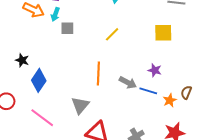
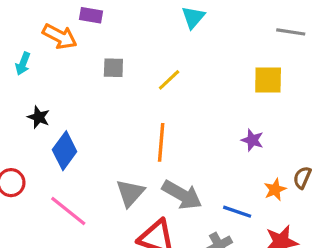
cyan arrow: (55, 14) -> (23, 64), moved
yellow line: (112, 34) -> (169, 80), moved
gray arrow: (128, 82) -> (182, 195), moved, size x1.4
blue line: (148, 91) -> (237, 212), moved

